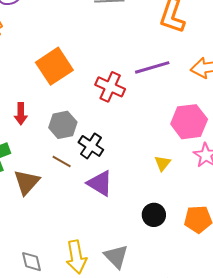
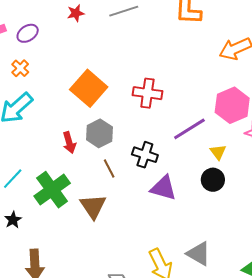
purple line: (152, 67) -> (189, 129), moved
gray hexagon: (63, 125) -> (99, 133), moved
brown line: (62, 161) -> (109, 169), moved, turned 48
black circle: (154, 215) -> (213, 180), moved

